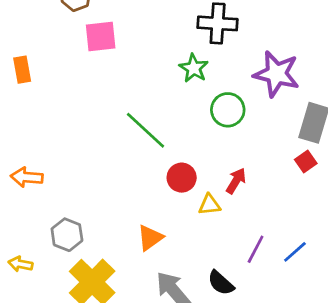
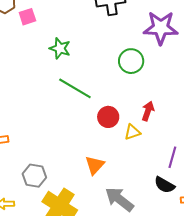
pink square: (101, 36) -> (27, 17), moved, size x0.7
green star: (194, 68) -> (60, 48), moved
black semicircle: (221, 283) -> (164, 185), moved

